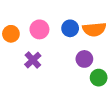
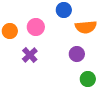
blue circle: (70, 28) -> (64, 10), moved
green circle: (99, 78) -> (88, 79), moved

